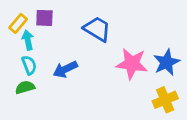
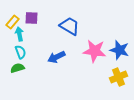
blue star: (167, 62) -> (119, 50), turned -30
blue arrow: (65, 69) -> (56, 57), moved

